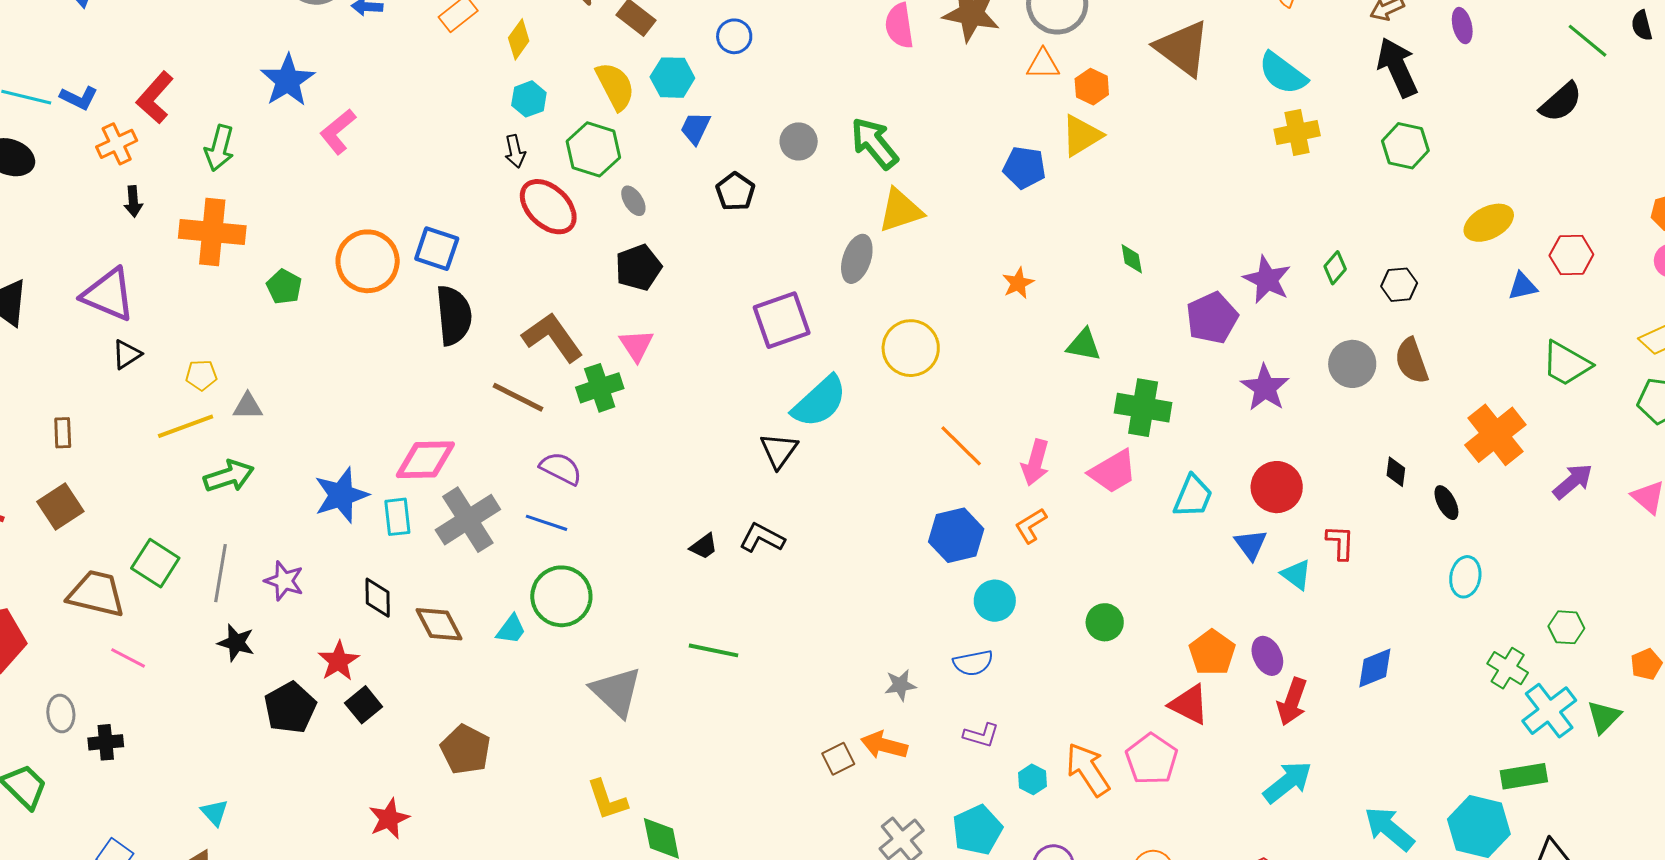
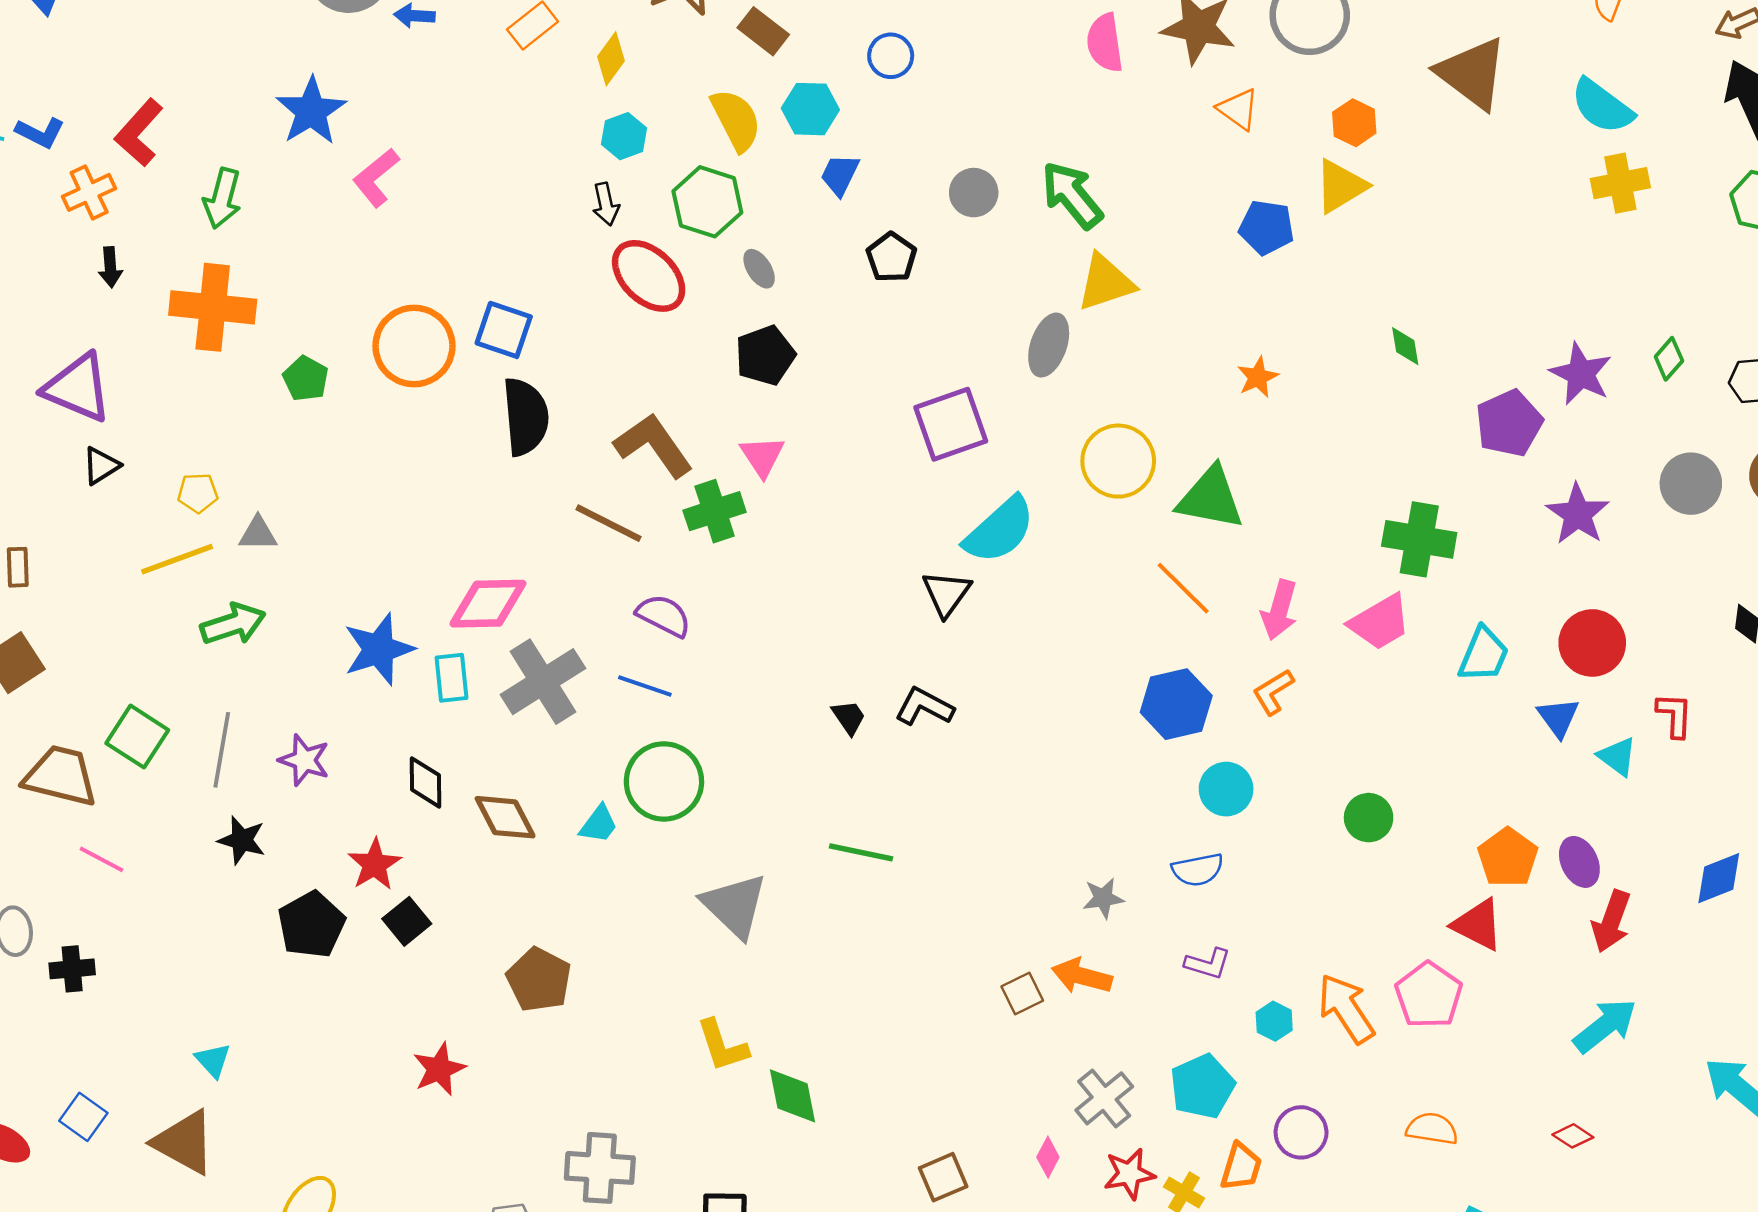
orange triangle: (1043, 64) -> (1238, 109), moved, turned 36
green triangle: (1084, 345) -> (1210, 498), moved, size x1.5
black trapezoid: (704, 546) -> (849, 717), turned -88

